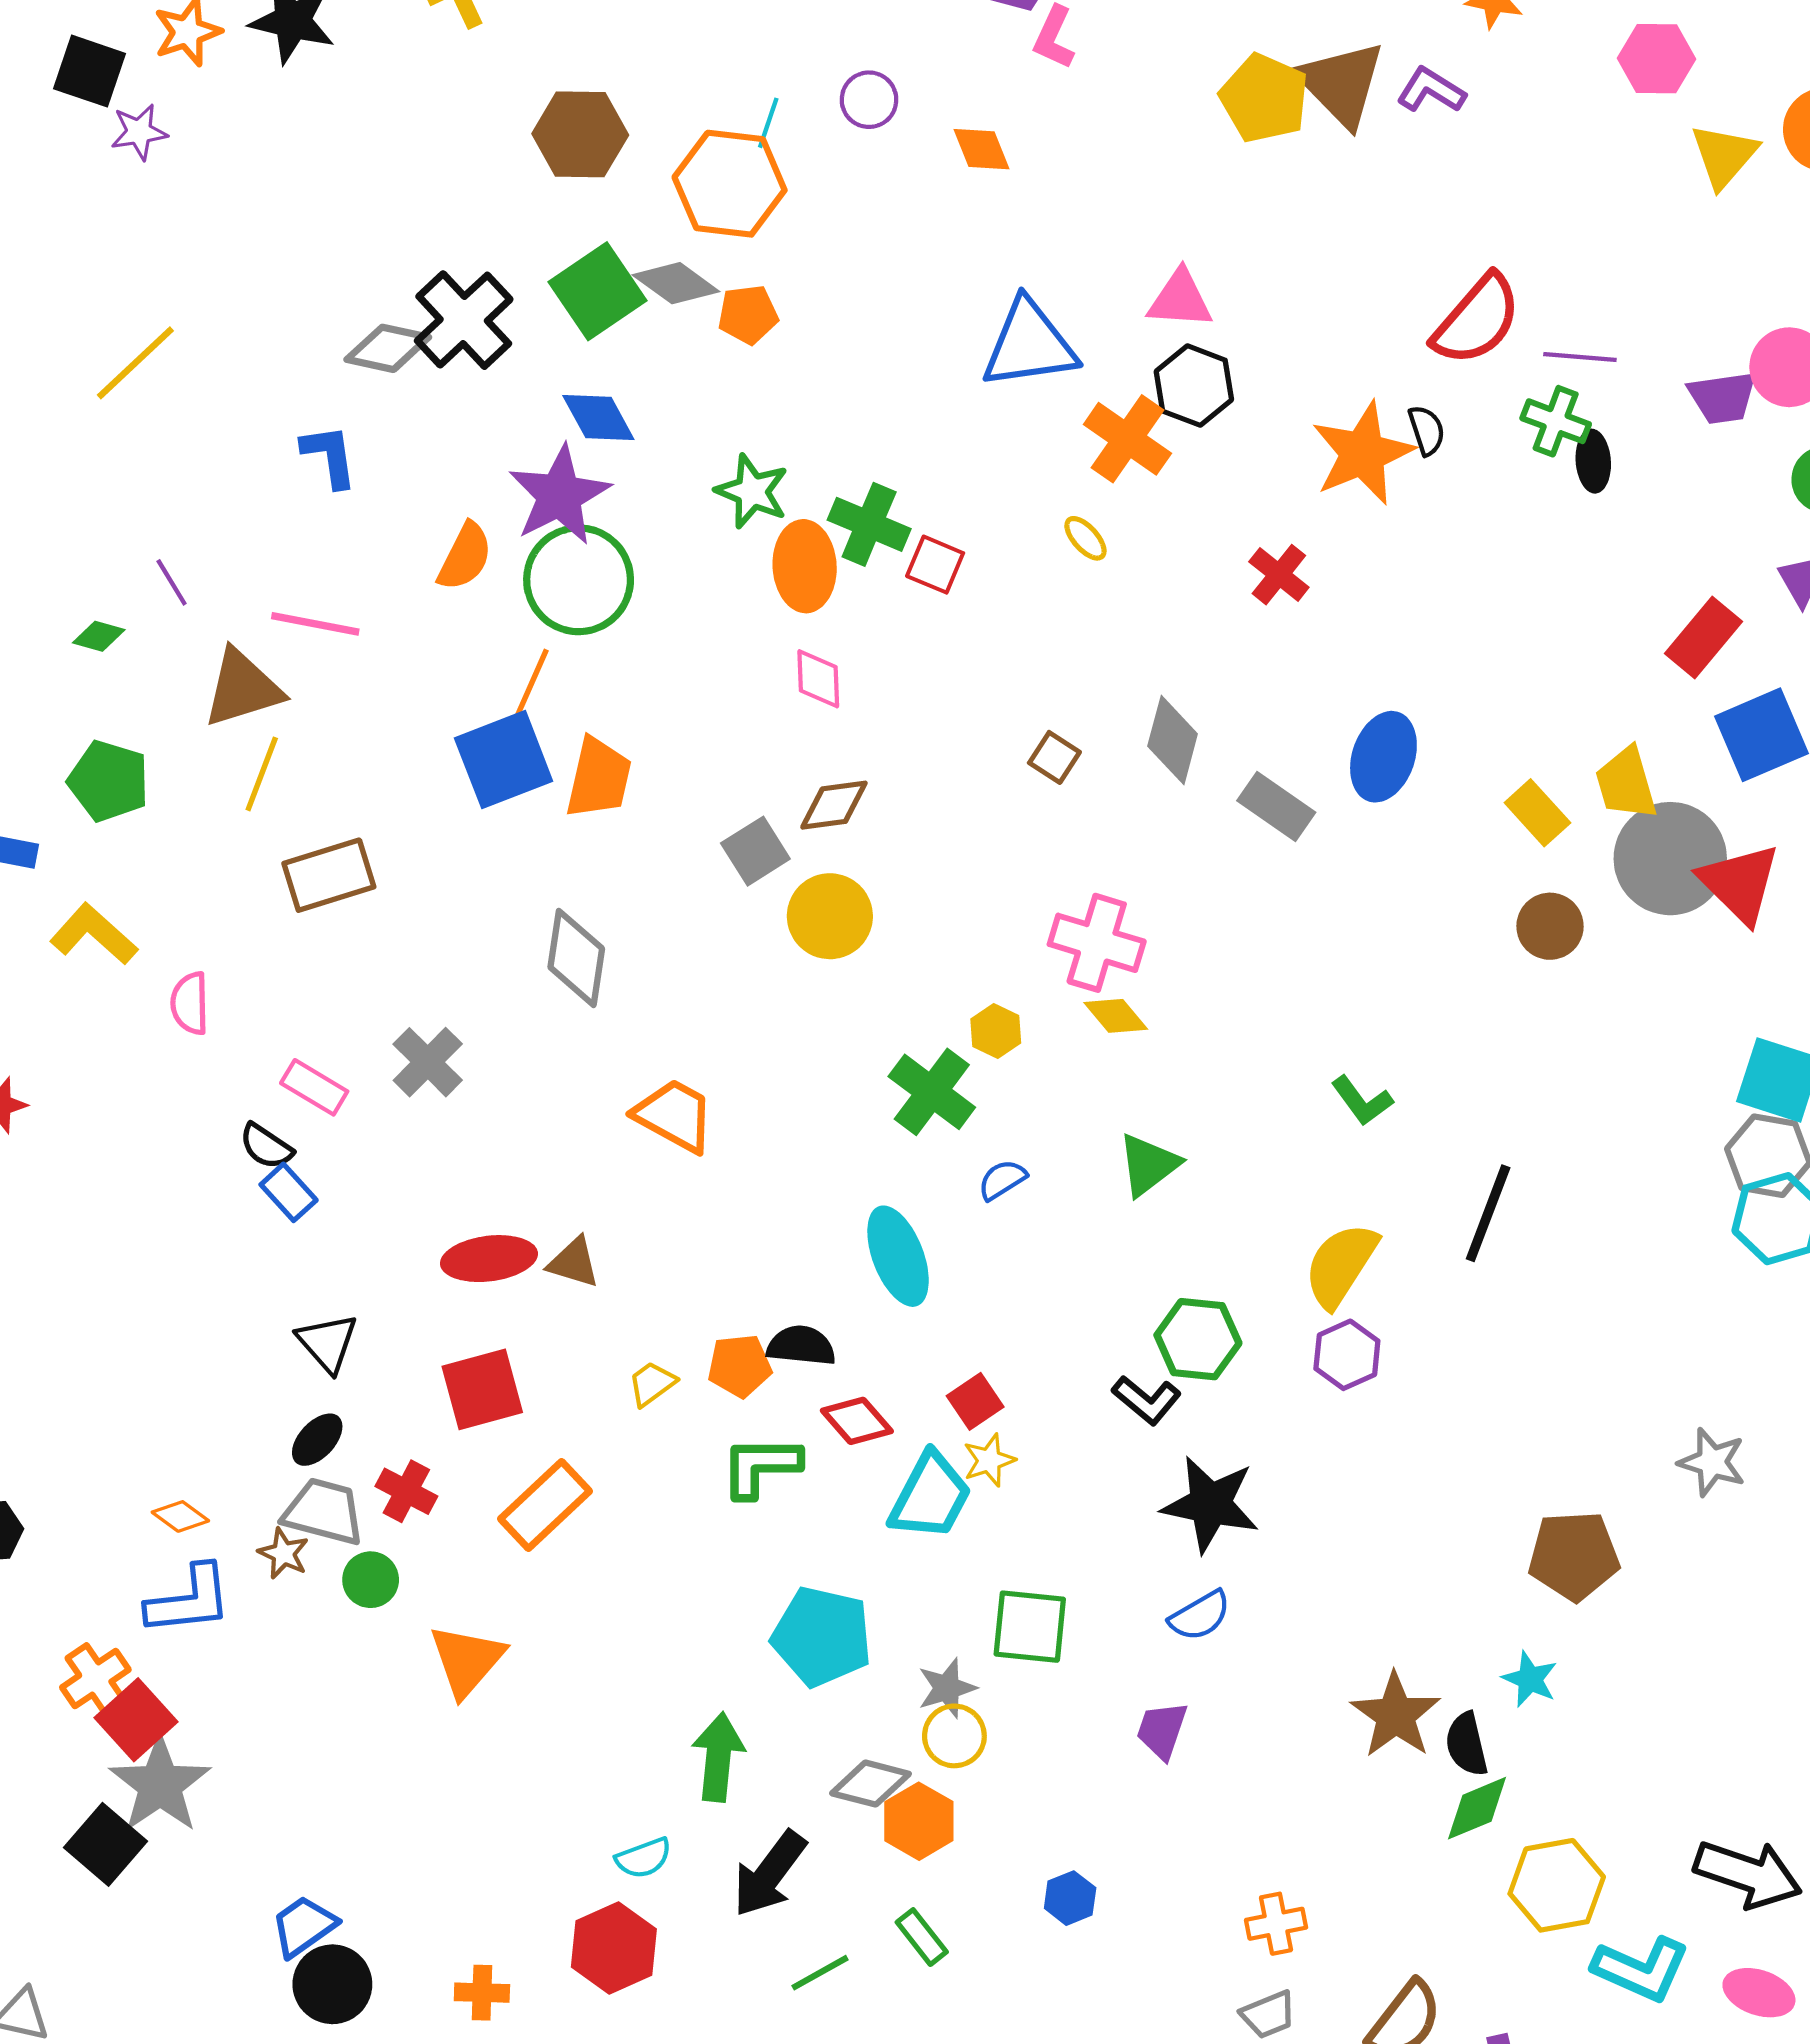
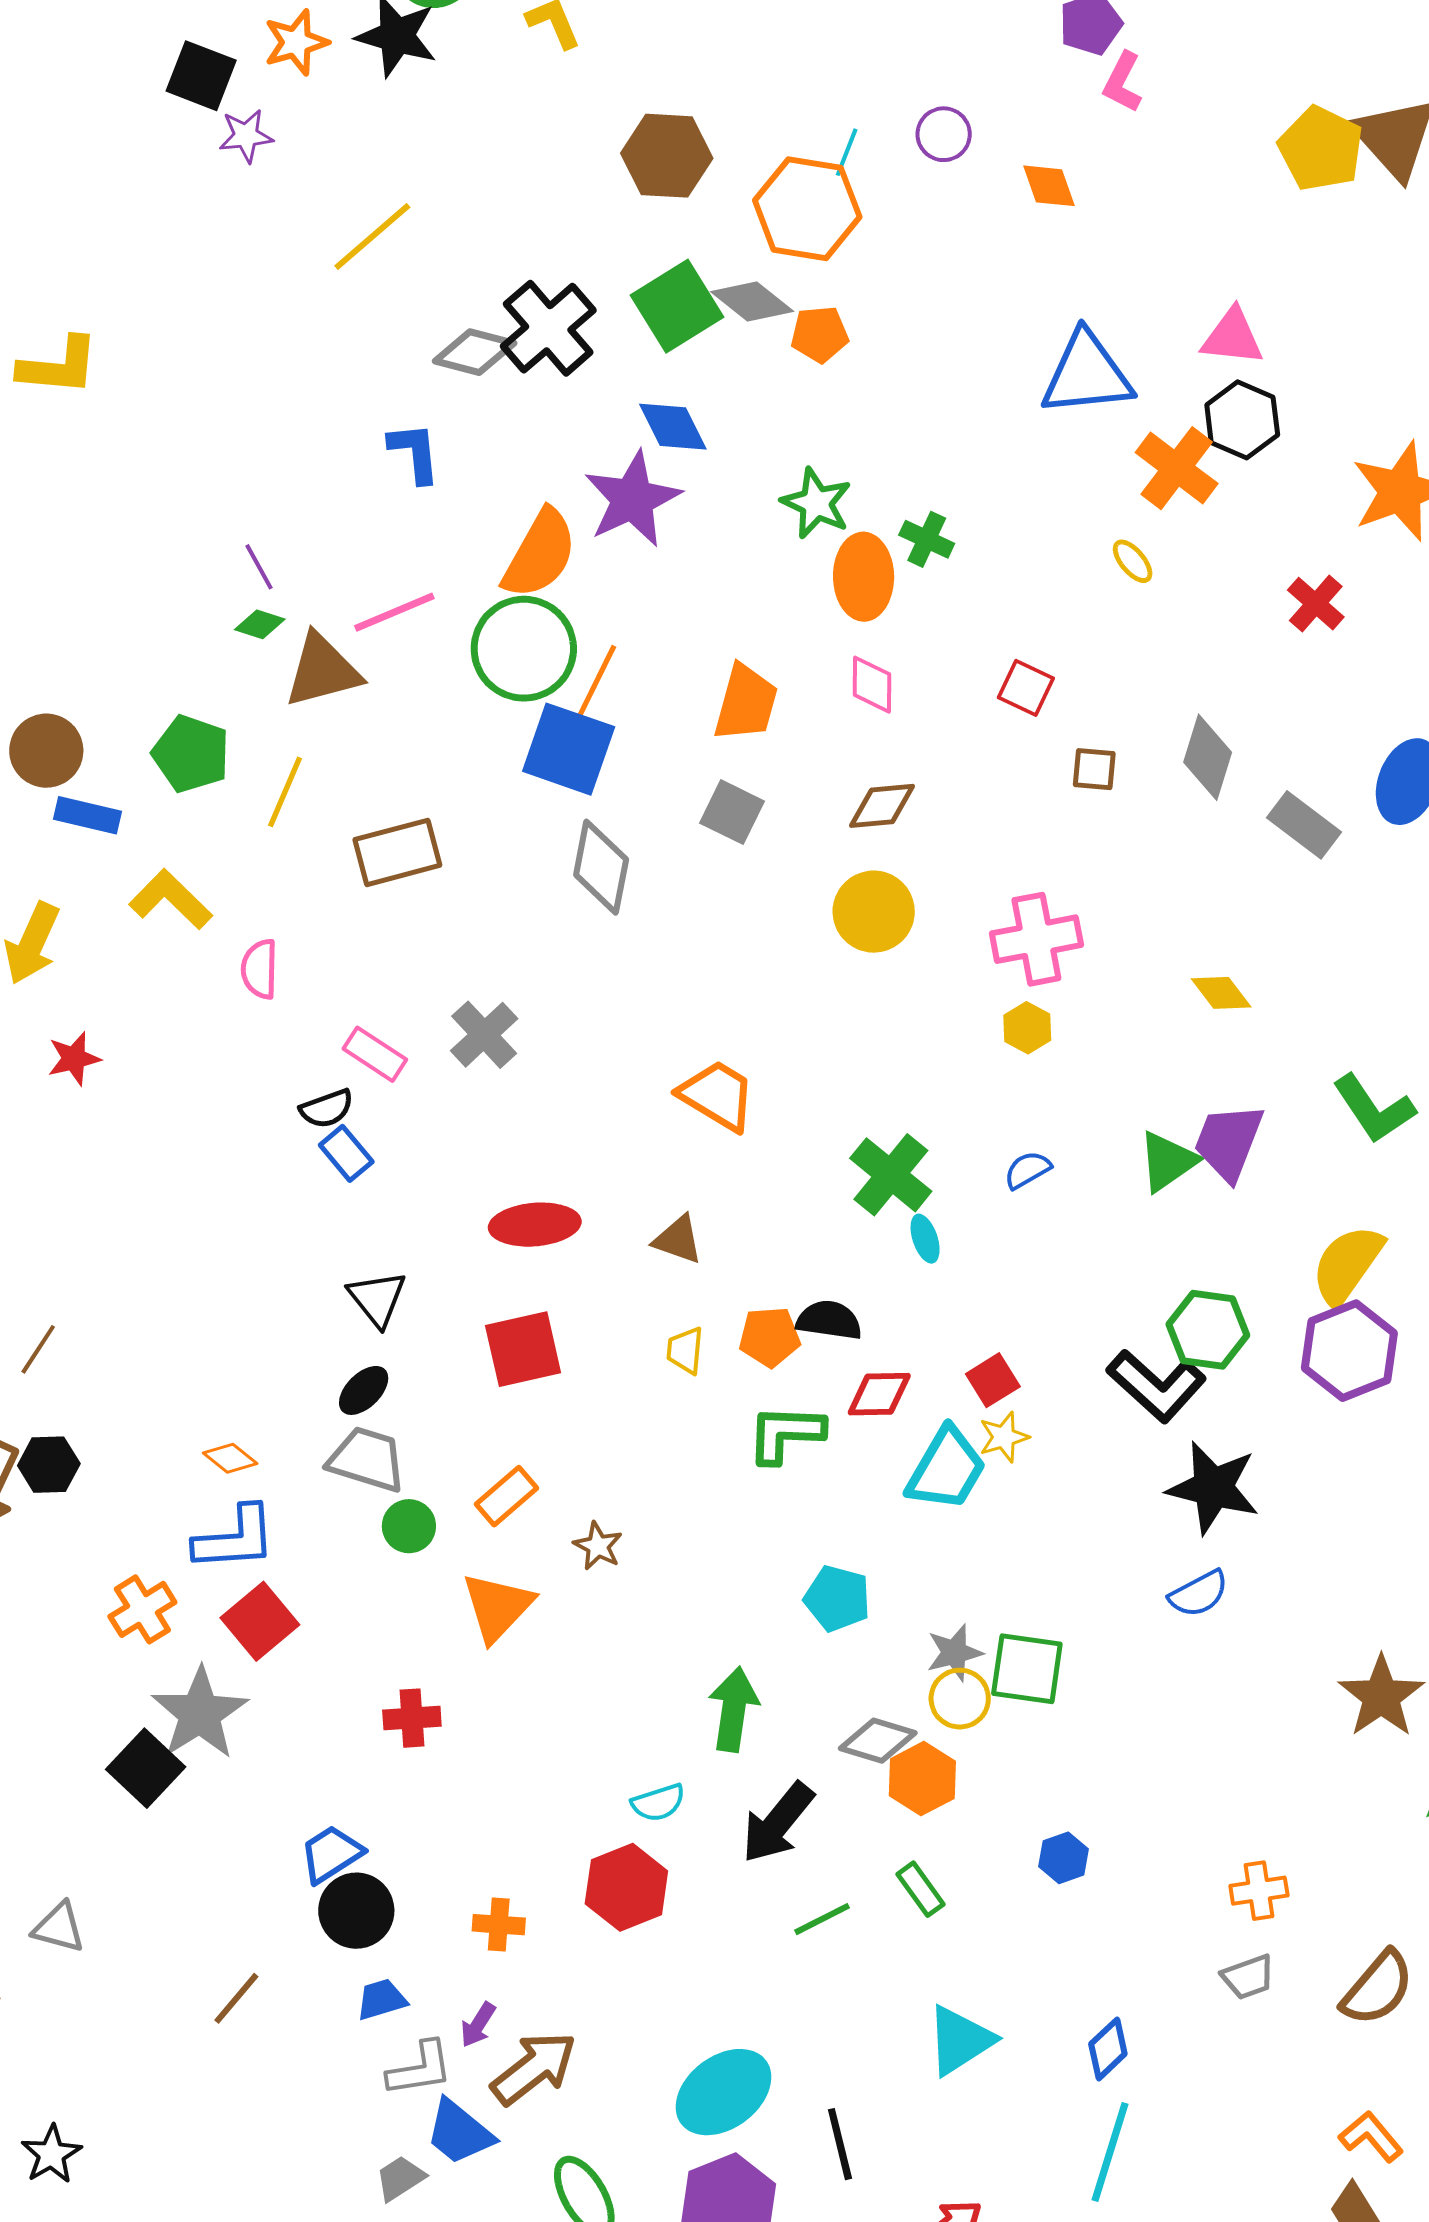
yellow line: (135, 363) -> (372, 236), moved
green cross: (869, 524) -> (927, 539), size x0.7
orange semicircle: (465, 557) -> (540, 554), size x1.4
red square: (935, 565) -> (1026, 688), moved
green circle: (579, 580) -> (524, 649), moved
pink line: (315, 624) -> (394, 612), turned -36
green diamond: (99, 636) -> (260, 624), moved
brown square: (1054, 757) -> (1094, 769), turned -30
blue square: (504, 760) -> (569, 749), turned 38
yellow line: (262, 774) -> (285, 792), moved
orange trapezoid: (599, 778) -> (746, 703), moved
gray square: (755, 851) -> (732, 812), moved, turned -34
pink cross: (1097, 943) -> (1036, 939), moved, turned -30
gray diamond: (576, 958) -> (601, 867), moved
yellow diamond: (1116, 1016) -> (1221, 993), moved
green cross: (932, 1092) -> (891, 1175), moved
green L-shape: (1362, 1101) -> (1374, 1109), size x1.4
black semicircle: (266, 1146) -> (327, 1109), turned -56
cyan ellipse: (898, 1256) -> (925, 1239), size x0.5
brown triangle: (574, 1263) -> (678, 1240), moved
purple hexagon: (1347, 1355) -> (1349, 1351), size x1.5
yellow trapezoid: (652, 1384) -> (685, 1350), turned -51
black L-shape: (1147, 1400) -> (1156, 1386), size x1.5
red diamond: (857, 1421) -> (879, 1394), turned -52
red cross: (406, 1491) -> (412, 1718), moved, turned -34
orange rectangle: (545, 1505) -> (506, 1496), moved, size x0.7
brown star: (283, 1553) -> (598, 1546), moved
green square: (1030, 1627) -> (1027, 1669), moved
cyan pentagon: (822, 1637) -> (837, 1598), size x0.7
red square: (136, 1720) -> (260, 1621), moved
purple trapezoid: (1162, 1730) -> (1229, 1142), moved, size x1.4

